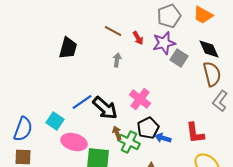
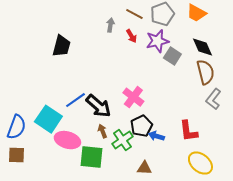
brown line: (113, 31) -> (134, 14), moved
gray arrow: (117, 60) -> (110, 25), moved
cyan square: (55, 121) -> (48, 119), size x1.5
brown arrow: (117, 133) -> (102, 131), moved
green cross: (129, 142) -> (122, 140), turned 30

